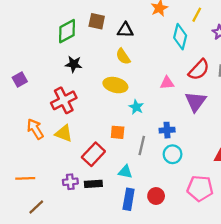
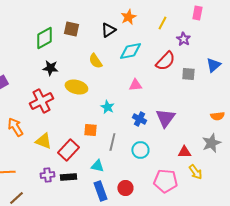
black triangle: (125, 30) -> (108, 30), moved, turned -35
cyan diamond: (180, 37) -> (130, 51), moved, turned 65
red semicircle: (199, 70) -> (165, 61), moved
yellow ellipse: (115, 85) -> (76, 87), moved
purple triangle: (196, 102) -> (165, 118), moved
blue cross: (167, 130) -> (139, 119), moved, turned 32
yellow triangle: (64, 133) -> (43, 141), moved
blue rectangle: (129, 199) -> (100, 191), turned -30

